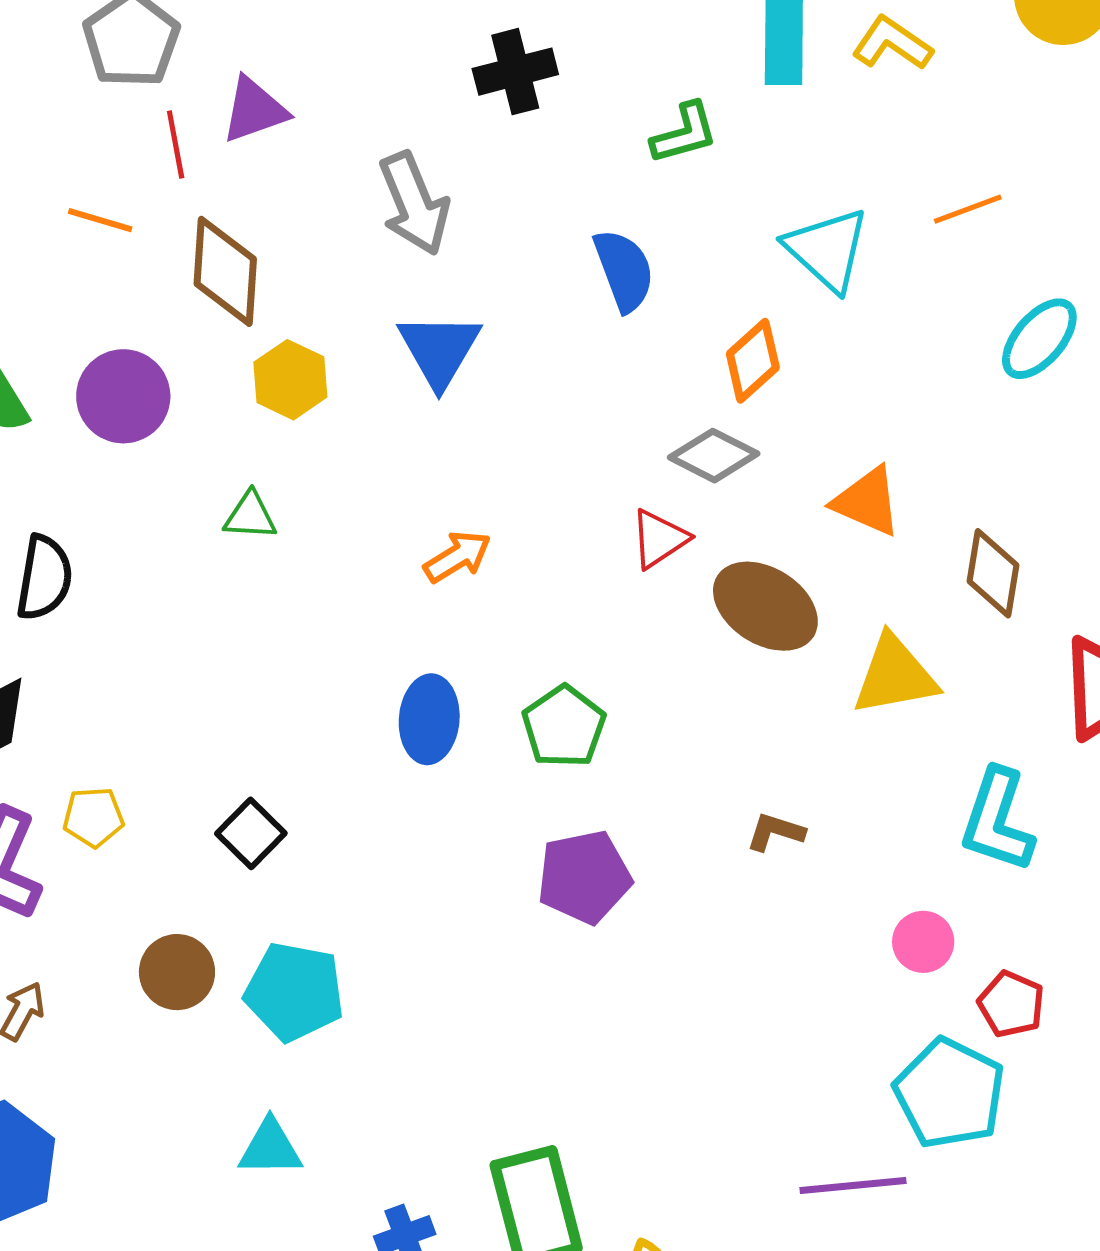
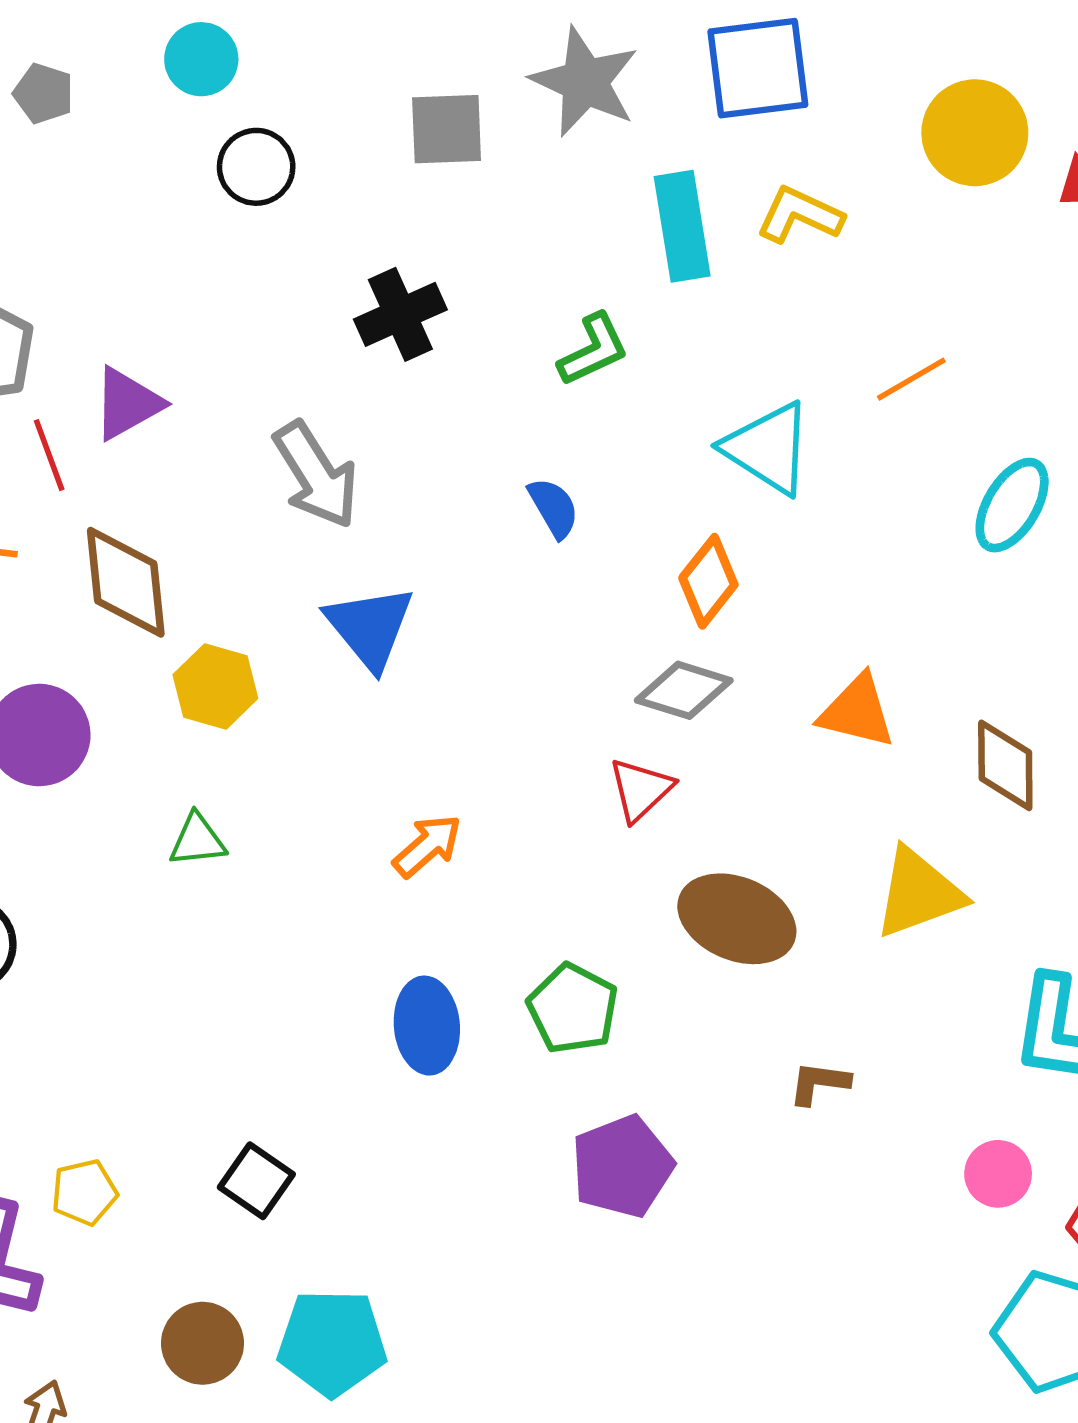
blue semicircle: (624, 270) -> (554, 508), size x0.7
brown ellipse: (765, 606) -> (737, 919), moved

